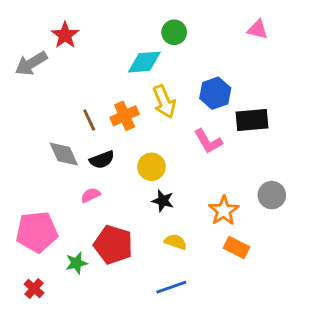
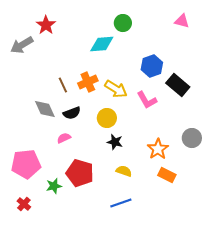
yellow arrow: (164, 102) -> (116, 89), moved, turned -35
black rectangle: (252, 120) -> (178, 85), turned 45

